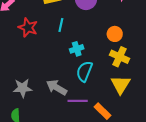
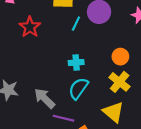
cyan line: (61, 25) -> (76, 24), moved
yellow triangle: (121, 85) -> (113, 112), turned -35

